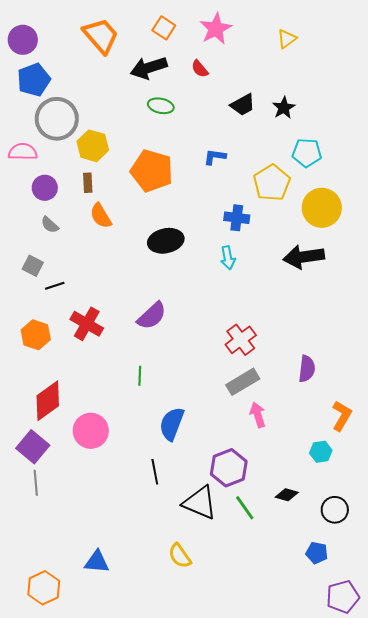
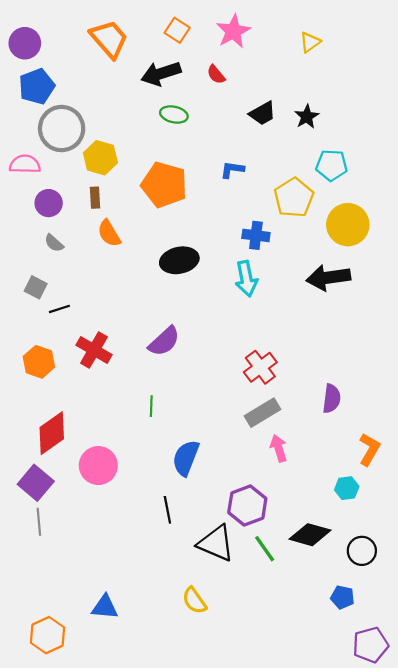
cyan arrow: (228, 258) -> (246, 279), size x1.4
black diamond: (287, 495) -> (310, 535), size x1.6

